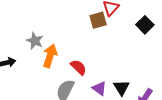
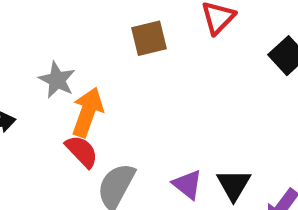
brown square: (98, 20) -> (149, 38), moved
red semicircle: (78, 67) -> (82, 151), moved

